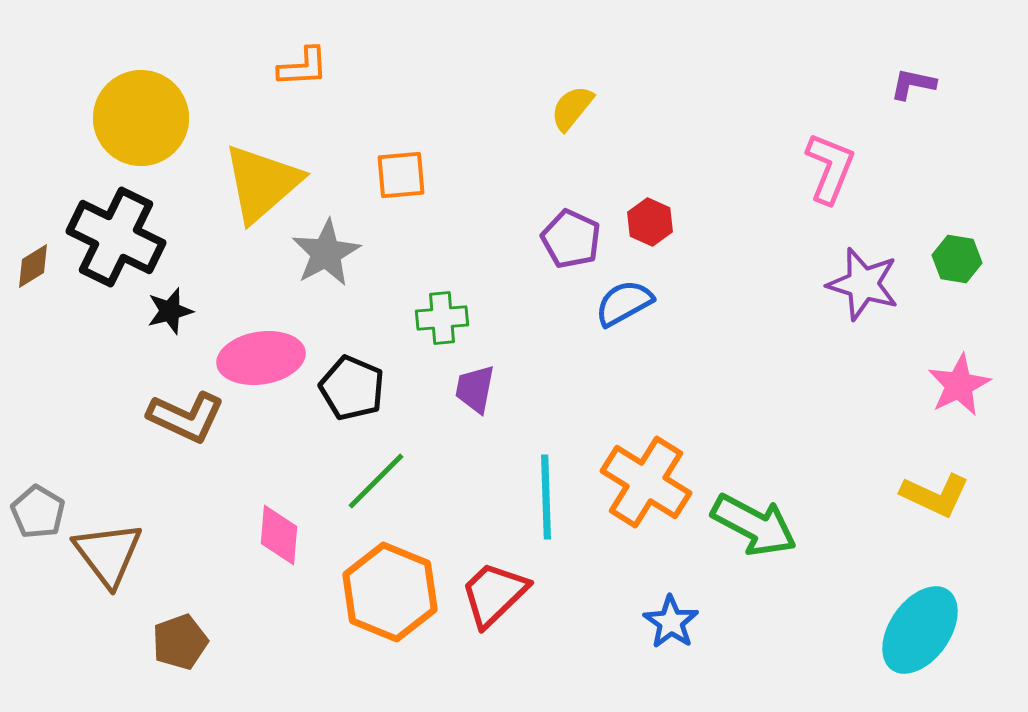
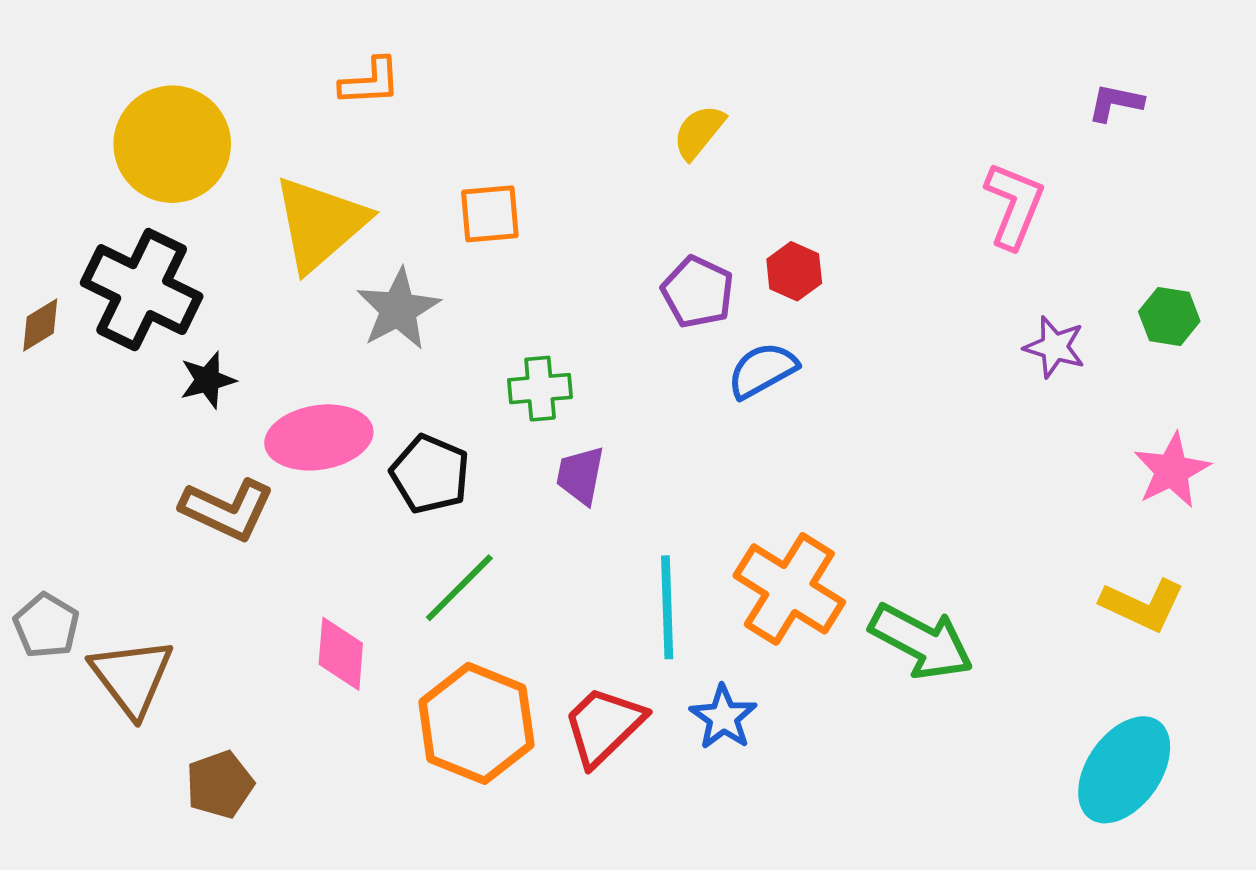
purple star: (863, 284) -> (1054, 347), size x0.7
blue star: (671, 622) -> (723, 717), moved

